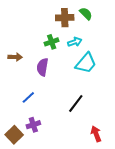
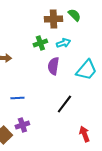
cyan trapezoid: (86, 63) -> (86, 70), moved
purple semicircle: (42, 67) -> (53, 66), moved
blue line: (28, 97) -> (17, 98), turned 40

